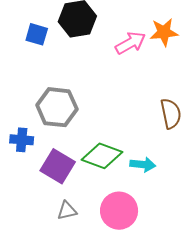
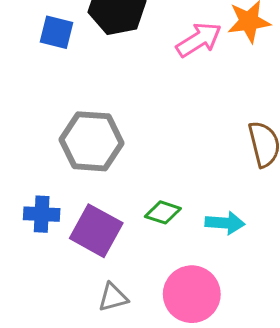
blue cross: (22, 140) -> (42, 214), moved
green diamond: (102, 156) -> (163, 212), size x0.6

